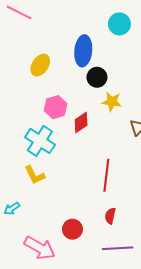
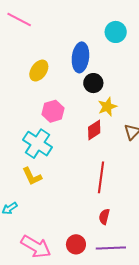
yellow star: (112, 102) -> (107, 107), turned -30
red diamond: (81, 122) -> (94, 130), moved
red circle: (72, 229) -> (76, 244), moved

